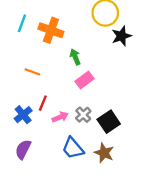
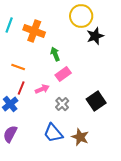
red line: (43, 103) -> (21, 88), moved
pink arrow: (60, 117) -> (42, 89), moved
black square: (109, 122) -> (96, 101), moved

